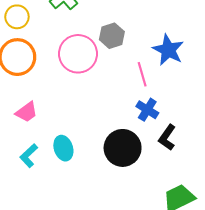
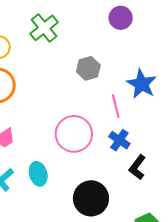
pink circle: (78, 54) -> (74, 134), moved
black circle: (123, 148) -> (91, 198), moved

